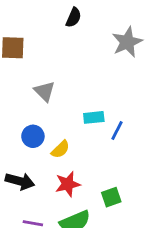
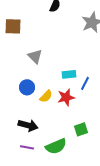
black arrow: (20, 181) -> (28, 125), moved
red star: (68, 184) -> (66, 97), moved

